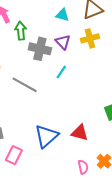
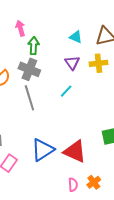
gray cross: (40, 49) -> (29, 69), moved
gray line: (25, 85) -> (29, 98), turned 35
red triangle: (80, 133) -> (75, 151), size x1.4

